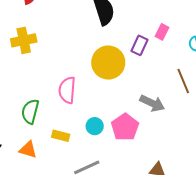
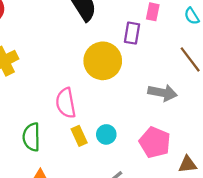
pink pentagon: (125, 127) -> (155, 142), moved
yellow rectangle: (61, 136) -> (79, 136), moved, turned 66

